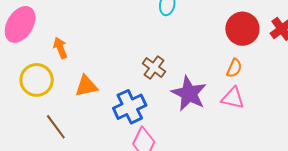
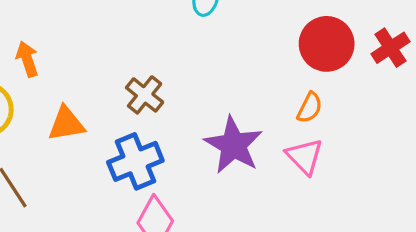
brown cross: (154, 68) -> (145, 95), moved
pink triangle: (233, 98) -> (305, 156), turned 30

